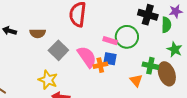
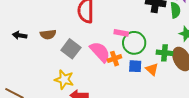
green circle: (127, 37) -> (134, 43), moved
blue square: (110, 59) -> (135, 66), moved

